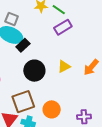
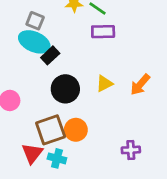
purple rectangle: (63, 27) -> (103, 32), turned 30
orange circle: (52, 109) -> (76, 130), moved

